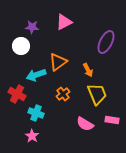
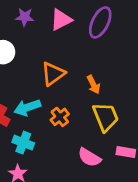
purple star: (32, 27) -> (25, 17), moved
purple ellipse: (106, 42) -> (100, 22), moved
cyan arrow: (36, 75) -> (27, 107), moved

